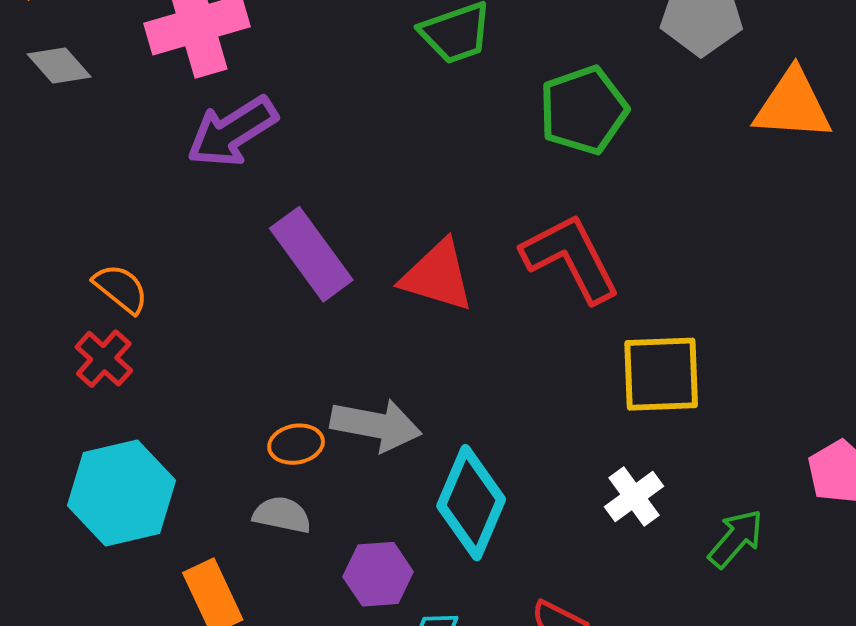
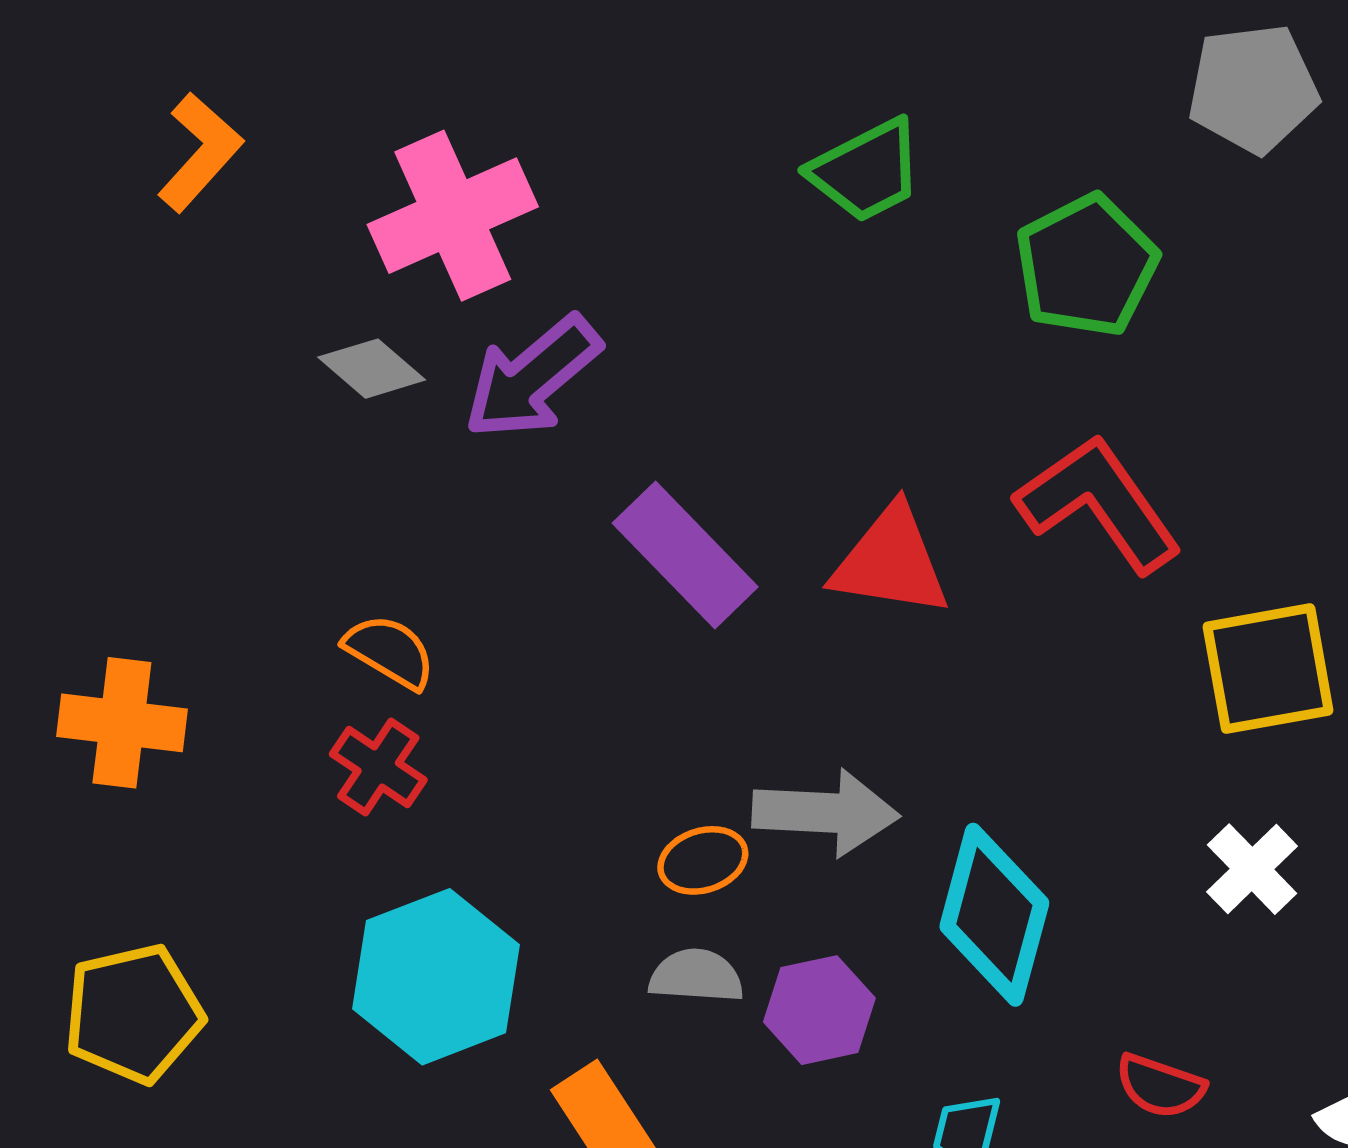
gray diamond: (59, 65) -> (372, 369), moved
purple hexagon: (378, 574) -> (819, 1010), moved

